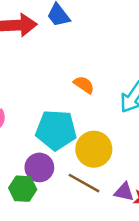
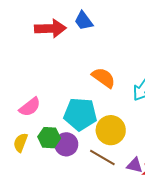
orange semicircle: (84, 85) -> (104, 78), size x1.4
green hexagon: (23, 189) -> (49, 138), moved

